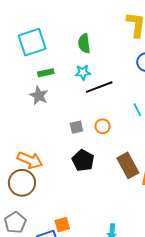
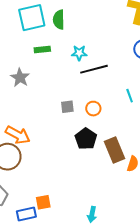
green semicircle: (84, 43) -> (59, 20), moved
gray star: (39, 95) -> (20, 78), moved
black pentagon: (83, 160) -> (86, 139), moved

